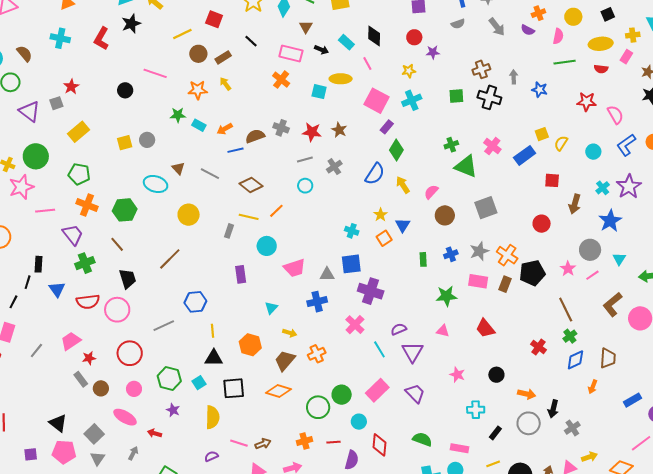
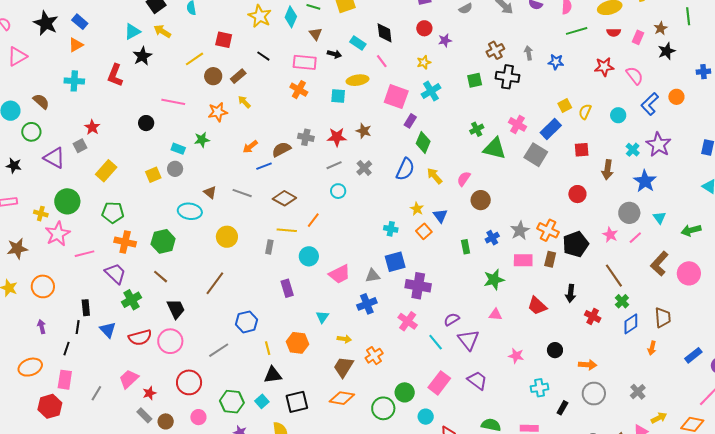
pink rectangle: (626, 57) -> (638, 37), moved
cyan rectangle: (199, 125) -> (178, 149), moved
gray square: (486, 208) -> (536, 155), moved, turned -30
orange hexagon: (250, 345) -> (297, 343), moved
black arrow: (553, 409) -> (571, 293), moved

